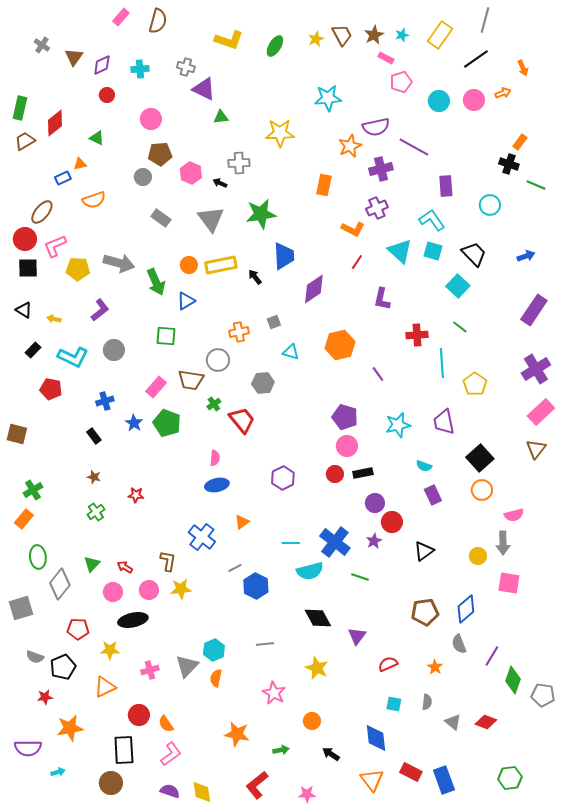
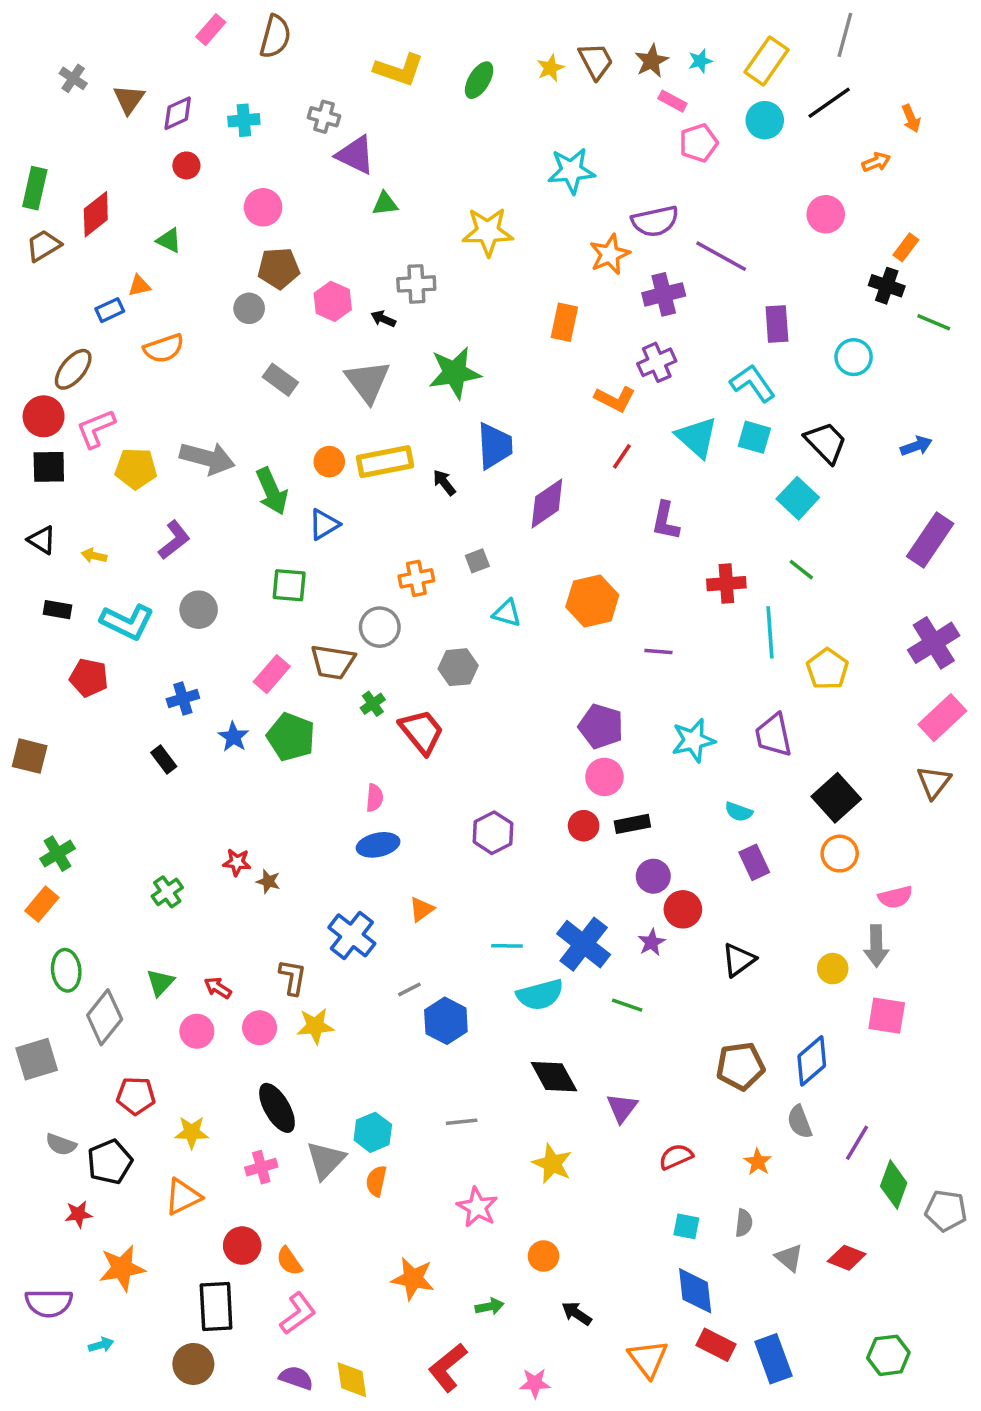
pink circle: (474, 100) -> (826, 214), moved
cyan circle: (439, 101) -> (765, 120), moved
black rectangle: (33, 350) -> (57, 610), turned 56
purple line: (378, 374) -> (658, 651), turned -49
brown star: (94, 477) -> (268, 881), moved
black ellipse: (133, 620) -> (277, 1108), moved, turned 72
blue diamond: (376, 738) -> (695, 1291), moved

